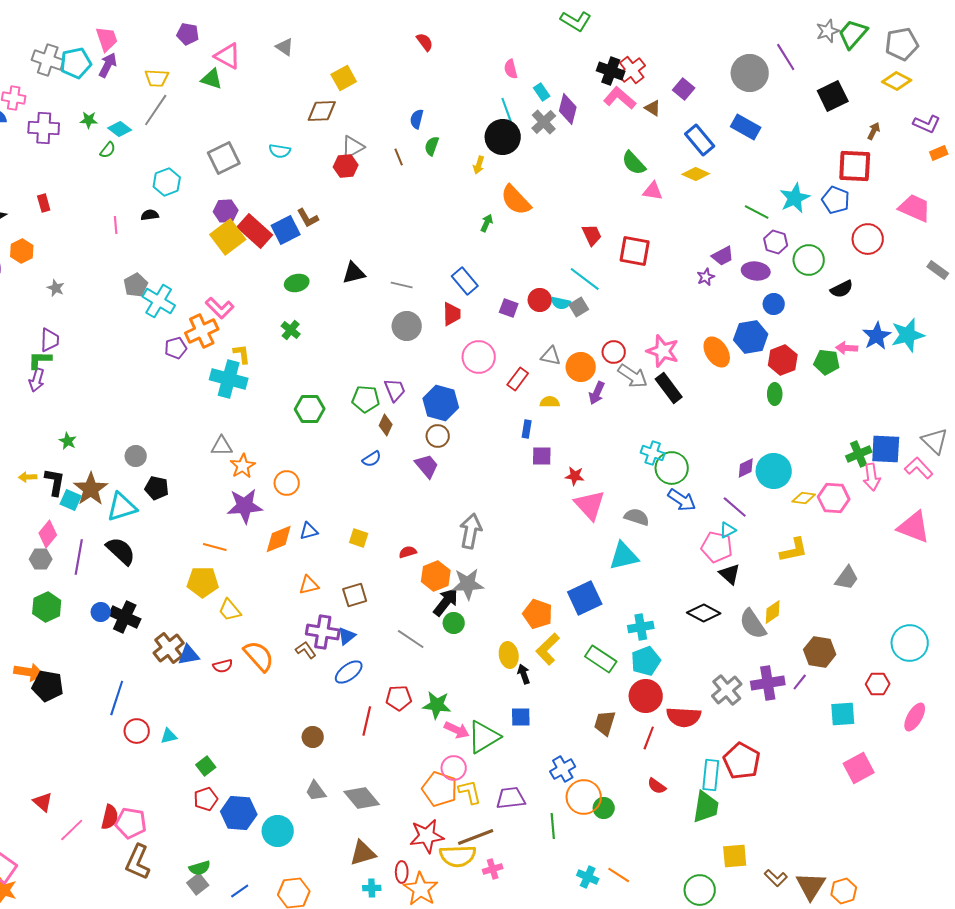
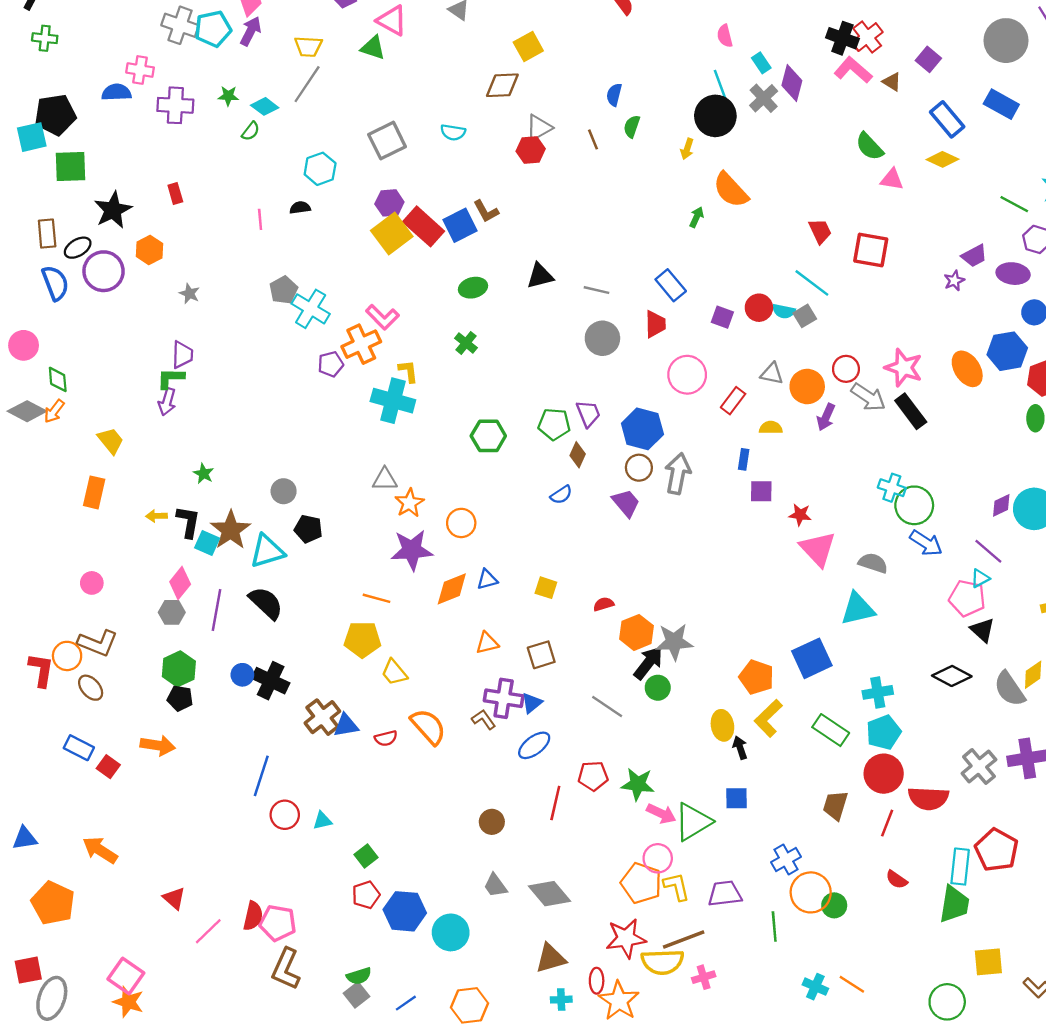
gray arrow: (471, 531) -> (678, 474), moved
black pentagon: (48, 686) -> (180, 698), moved, size x0.7

